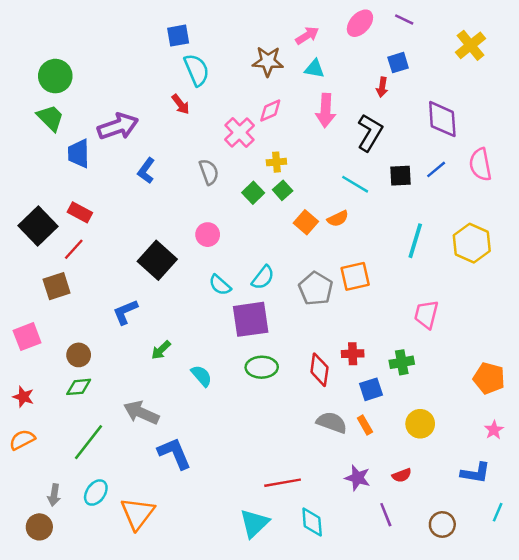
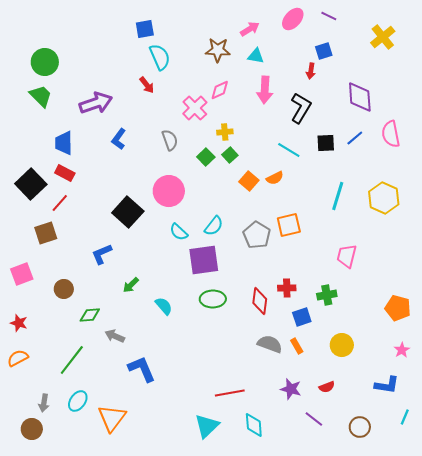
blue trapezoid: (79, 153) -> (64, 143), moved
pink circle: (208, 235) -> (169, 191), size x1.6
green diamond: (79, 387) -> (90, 315), moved
gray arrow: (141, 413) -> (115, 336), size x0.7
purple line: (386, 515) -> (314, 419), turned -30

